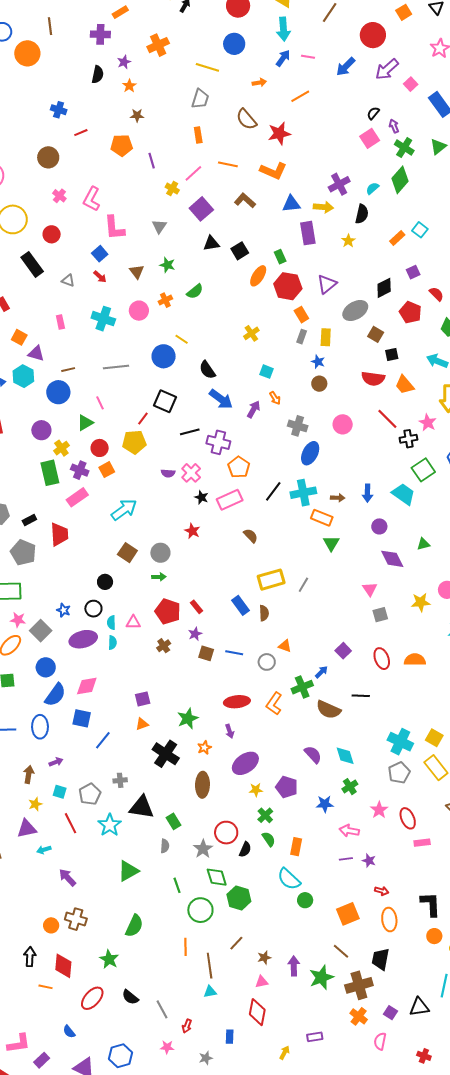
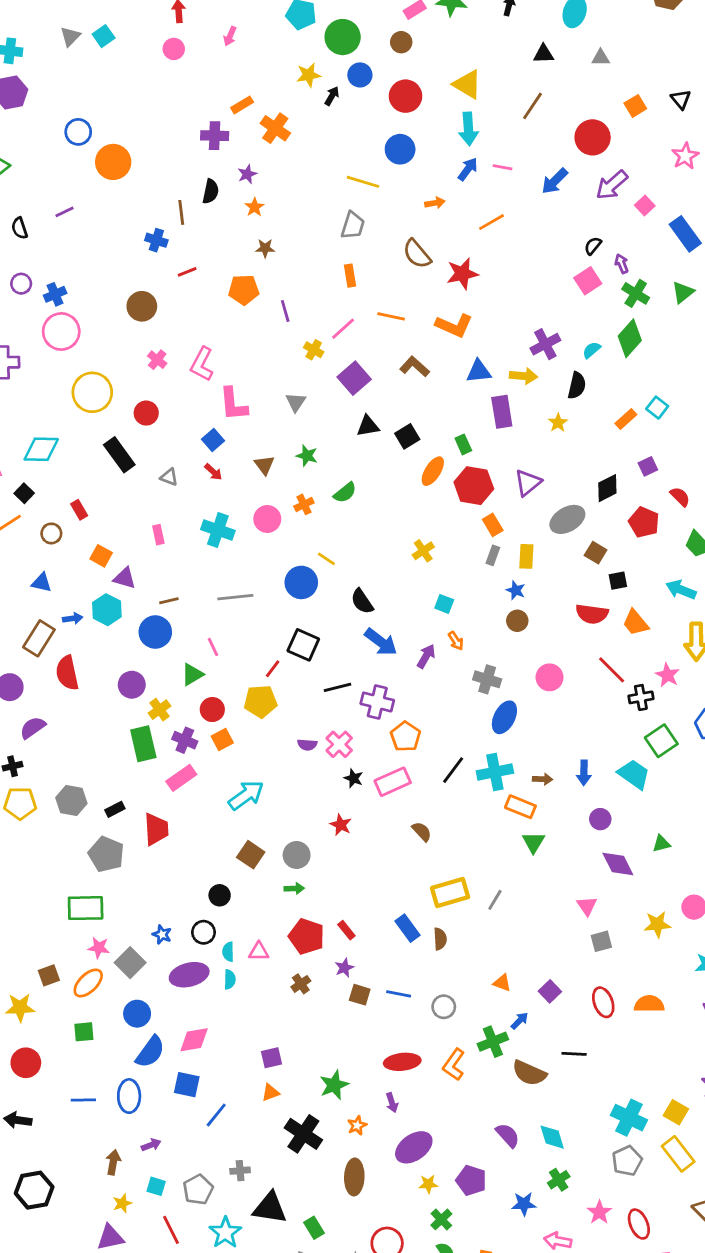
brown line: (50, 26) -> (181, 212), moved
orange cross: (158, 45) -> (275, 128), moved, turned -30
orange triangle: (285, 646) -> (502, 983), moved

